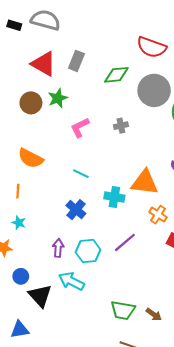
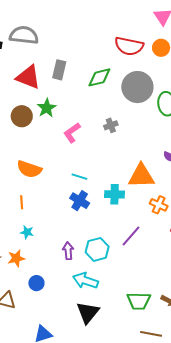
blue cross: (76, 210) -> (80, 201), moved
black triangle: (40, 296) -> (88, 313), moved, turned 30

